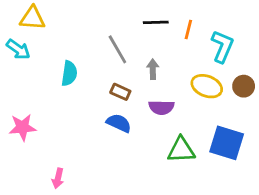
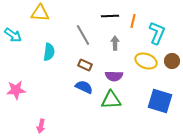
yellow triangle: (32, 18) -> (40, 13), moved
gray arrow: (153, 69) -> (115, 43), moved
green triangle: (181, 150) -> (111, 100), moved

